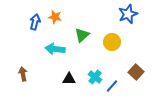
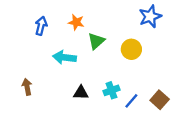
orange star: (55, 17) -> (76, 22), moved
brown square: (136, 72) -> (160, 100), moved
cyan cross: (95, 77) -> (111, 90), turned 32

